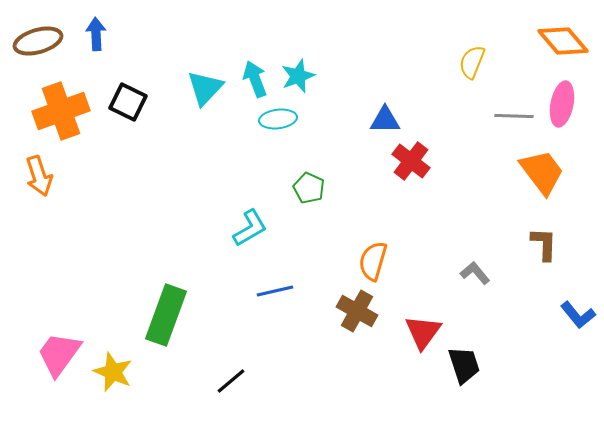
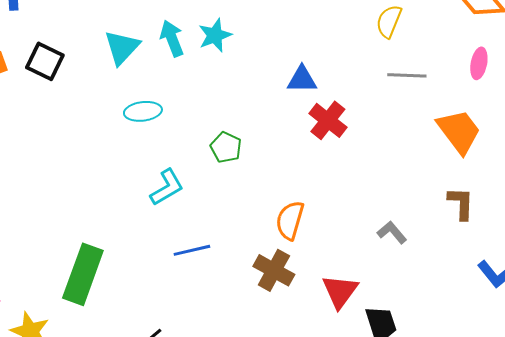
pink ellipse: (562, 104) -> (479, 63), size x0.7
gray line: (514, 116) -> (407, 75), moved
cyan ellipse: (278, 119) -> (143, 111), moved

